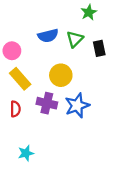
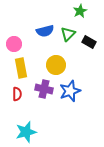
black rectangle: (99, 48) -> (89, 42), turned -48
yellow rectangle: (20, 79) -> (21, 68), turned 30
cyan star: (26, 153) -> (26, 132), size x1.5

